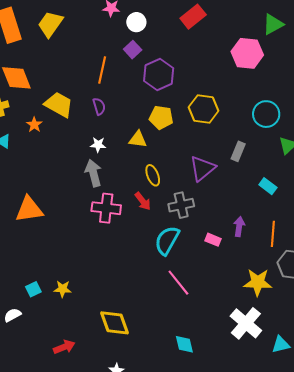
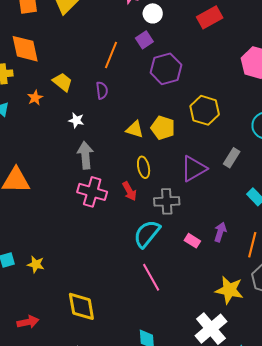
yellow trapezoid: (59, 105) -> (63, 82), size x0.7
yellow pentagon: (161, 117) -> (163, 128), moved
white star: (98, 145) -> (76, 120), moved

